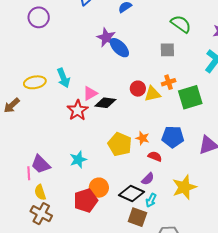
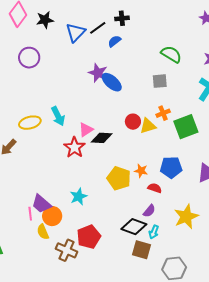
orange circle: (99, 188) -> (52, 216), moved
brown cross: (41, 214) -> (66, 250), moved

